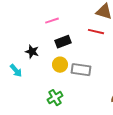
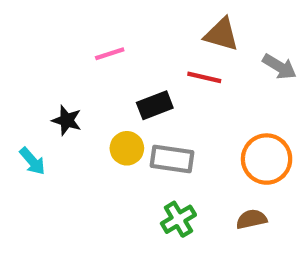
black rectangle: (63, 42) -> (155, 105), moved
green cross: (55, 98) -> (178, 219), moved

